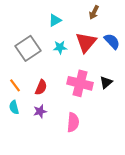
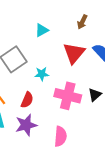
cyan star: (60, 47) -> (42, 74), moved
purple star: (40, 111) -> (26, 125), size x1.5

